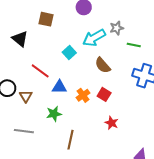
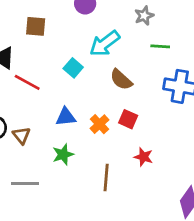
gray star: (117, 28) -> (144, 16), moved
red line: (40, 71) -> (27, 82), moved
brown line: (71, 140) -> (106, 178), moved

